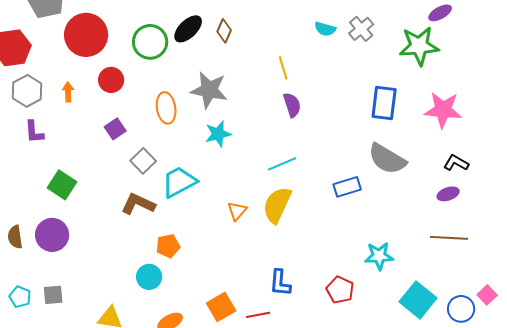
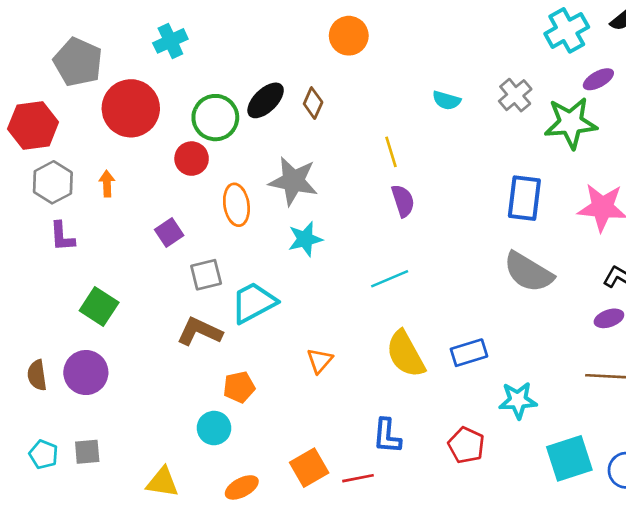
gray cross: (361, 29) -> (515, 95), moved
red circle: (111, 80) -> (192, 159), moved
gray square: (143, 161) -> (206, 275), turned 30
blue rectangle: (347, 187) -> (469, 353), moved
yellow semicircle: (277, 205) -> (406, 354), moved, turned -54
orange triangle: (237, 211) -> (320, 361), moved
cyan square: (418, 300) -> (569, 458), turned 33

